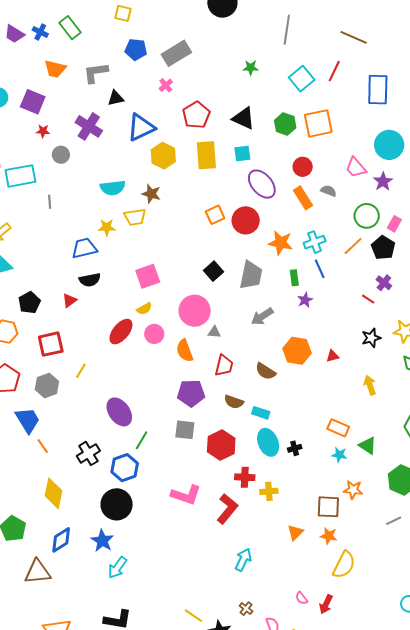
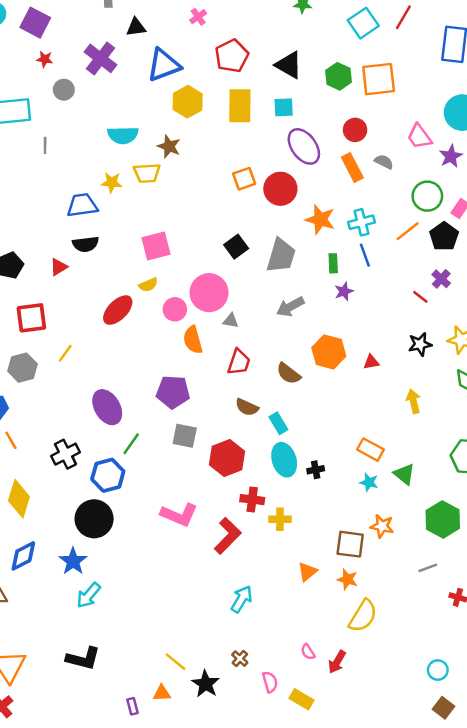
pink circle: (154, 334) -> (175, 309), moved
purple pentagon: (191, 393) -> (173, 392), moved
cyan rectangle: (261, 413) -> (278, 423), turned 36

